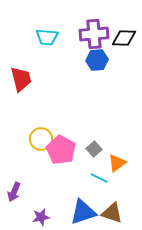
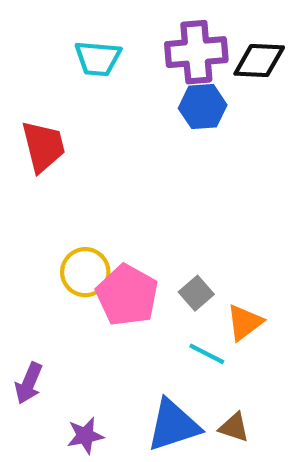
brown triangle: (112, 213) -> (234, 427), size x0.7

